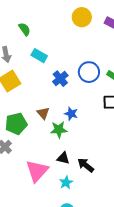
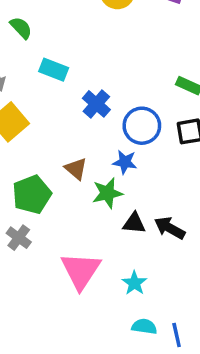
blue circle: (89, 72) -> (142, 126), moved
black triangle: (63, 158) -> (134, 223), moved
black arrow: (86, 165) -> (170, 228), moved

